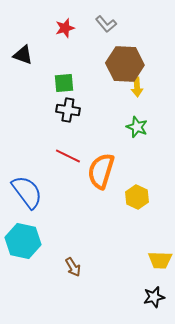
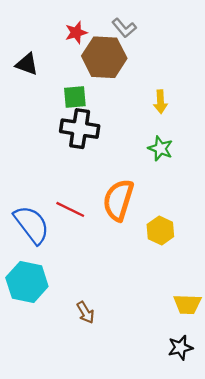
brown hexagon: (125, 64) -> (104, 57), moved
black cross: (68, 110) -> (80, 129), size x1.4
red line: (68, 156) -> (70, 209), moved

